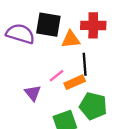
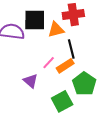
green pentagon: (93, 106) -> (84, 84), turned 30

